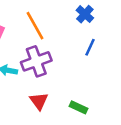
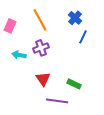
blue cross: (85, 14) -> (75, 18), moved
purple cross: (36, 61) -> (41, 48), size x0.7

